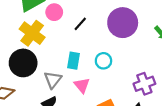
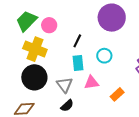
black line: (80, 24) -> (77, 41), moved
pink triangle: (82, 85) -> (91, 82), turned -42

